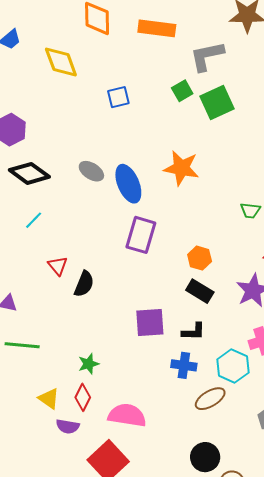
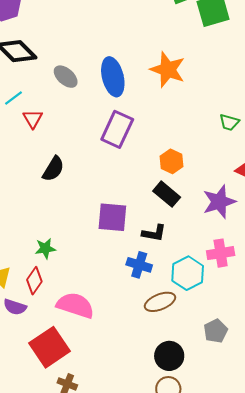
gray ellipse: (91, 171) -> (66, 77), moved
red triangle: (58, 266) -> (33, 119), moved
black circle: (205, 457) -> (169, 356), moved

